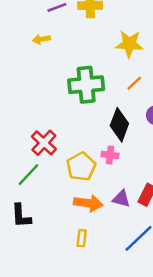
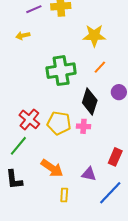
yellow pentagon: (81, 167) -> (59, 123), moved, turned -30
purple triangle: (121, 199) -> (89, 174), moved
orange arrow: (88, 203) -> (52, 168), moved, turned 30

